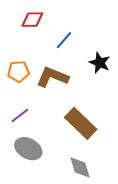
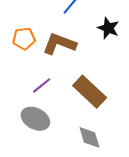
purple line: (20, 115) -> (42, 85), moved

